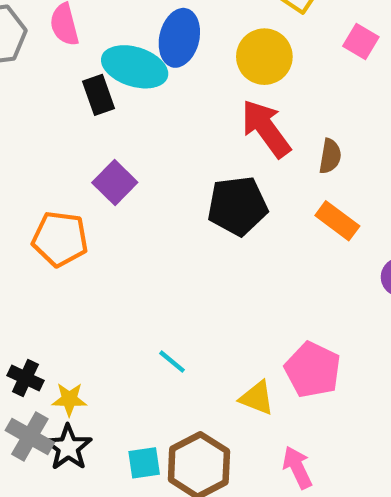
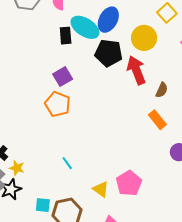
black pentagon: (237, 206) -> (108, 53), moved
orange pentagon: (60, 239) -> (58, 104), moved

